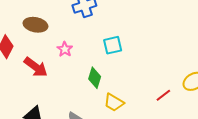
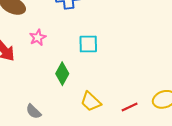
yellow trapezoid: (114, 103) -> (91, 102), moved

